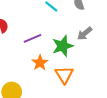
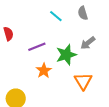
orange triangle: (64, 75) -> (83, 81), moved

